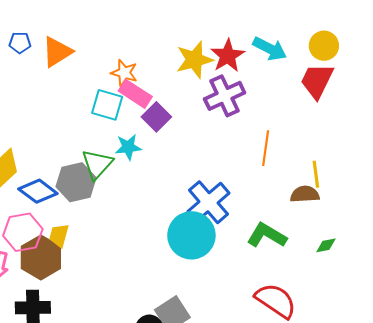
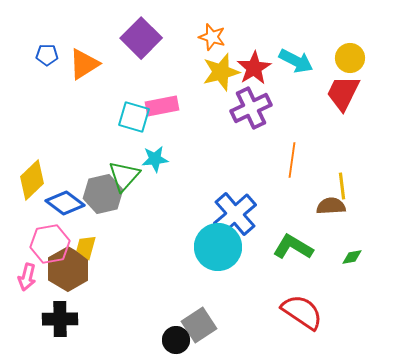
orange star: (124, 73) -> (212, 37), moved
pink rectangle: (135, 94) -> (162, 106), turned -44
purple square: (156, 117) -> (141, 38), moved, size x1.4

